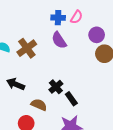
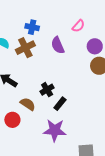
blue cross: (58, 18) -> (32, 27), moved
black rectangle: (71, 99) -> (60, 104), turned 64

